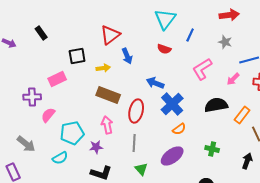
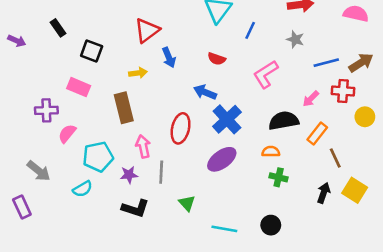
red semicircle: (164, 49) -> (217, 59), moved
black square: (77, 56) -> (92, 51), moved, turned 30
pink rectangle: (57, 79) -> (79, 87), turned 48
pink arrow: (233, 79) -> (311, 99), moved
brown rectangle: (108, 95) -> (124, 108), moved, turned 55
orange semicircle: (179, 129) -> (271, 152), moved, turned -144
gray line: (134, 143) -> (161, 172), moved
purple ellipse: (172, 156) -> (222, 159), moved

